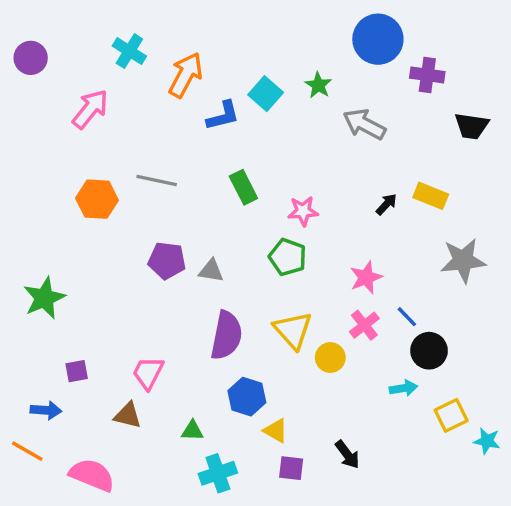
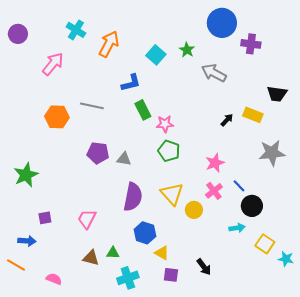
blue L-shape: (223, 116) -> (131, 83), moved
black trapezoid: (472, 126) -> (277, 94), moved
pink star: (303, 211) -> (165, 124), moved
brown triangle: (128, 415) -> (91, 258), moved
yellow square: (451, 415) -> (265, 244), turned -30
pink semicircle: (92, 475) -> (54, 279), size x0.6

